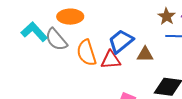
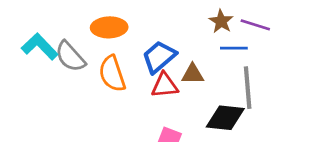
orange ellipse: (70, 17) -> (109, 27), moved
red triangle: (111, 60) -> (165, 85), moved

